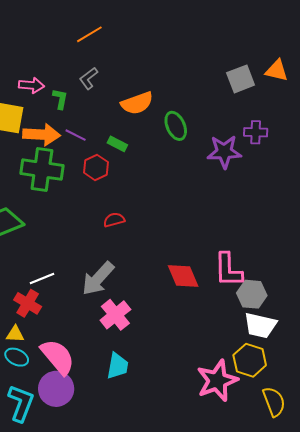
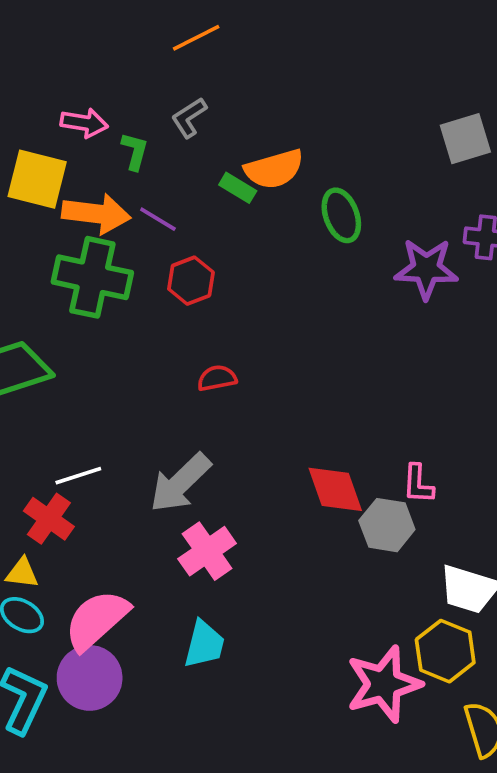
green rectangle: (117, 144) -> (238, 188), moved
pink L-shape: (228, 270) -> (418, 484), size x0.6
gray hexagon: (252, 294) -> (387, 525), moved
pink semicircle: (58, 357) -> (97, 620), turned -96

